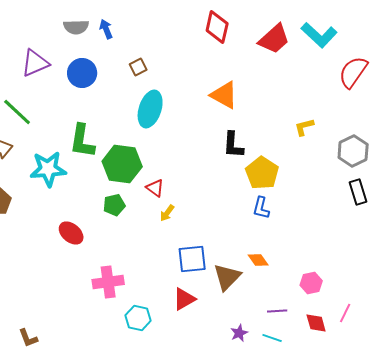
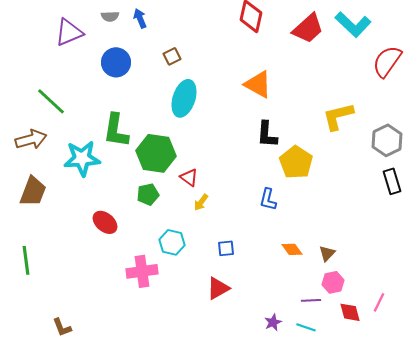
gray semicircle: (76, 27) -> (110, 16), size x0.7
purple triangle: (35, 63) -> (69, 32), moved
yellow L-shape: (304, 127) -> (338, 116), size x1.6
blue L-shape: (261, 208) -> (268, 199), moved
blue square: (192, 259) -> (226, 248), size x0.6
brown triangle: (227, 277) -> (327, 253), moved, size x0.6
pink hexagon: (311, 283) -> (333, 282), moved
cyan hexagon: (138, 318) -> (172, 242), moved

